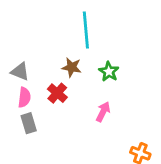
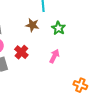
red cross: (57, 93) -> (21, 52), moved

